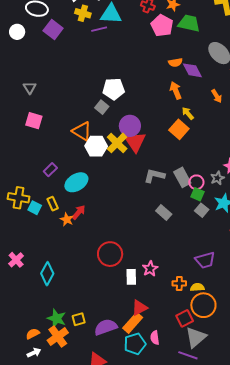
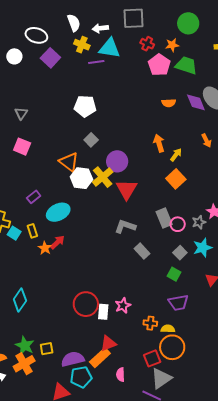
purple diamond: (192, 70) -> (196, 102), moved
white pentagon: (114, 89) -> (85, 106), moved
orange arrow: (176, 90) -> (159, 143), moved
yellow arrow: (188, 113) -> (176, 155), turned 72
orange square: (179, 129) -> (176, 179), moved
red triangle: (135, 142) -> (127, 189), moved
gray L-shape: (154, 176) -> (125, 226), moved
green square: (198, 194) -> (174, 274), moved
red circle: (110, 254) -> (86, 304), moved
cyan pentagon: (135, 344) -> (81, 377), moved

